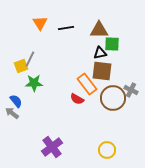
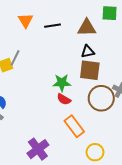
green square: (112, 44) -> (110, 13), moved
green star: (34, 83) -> (62, 83), moved
orange rectangle: (87, 84) -> (74, 126), moved

